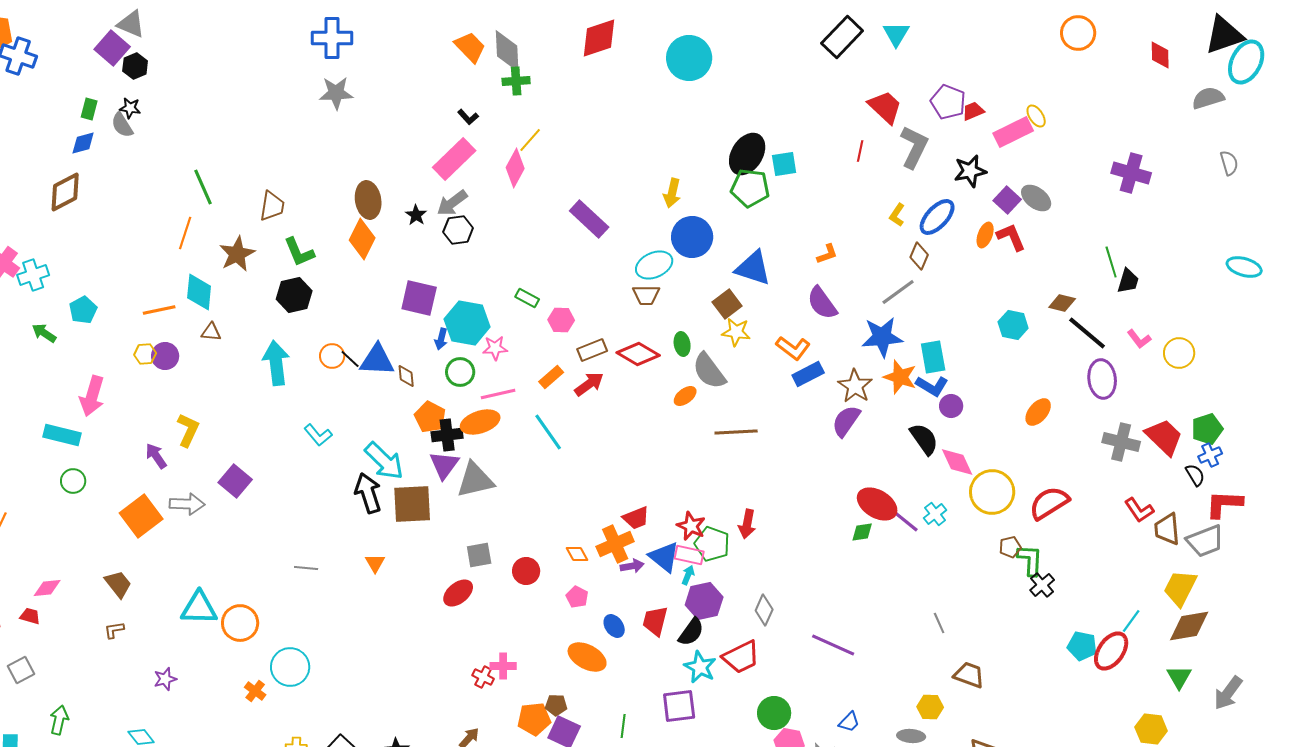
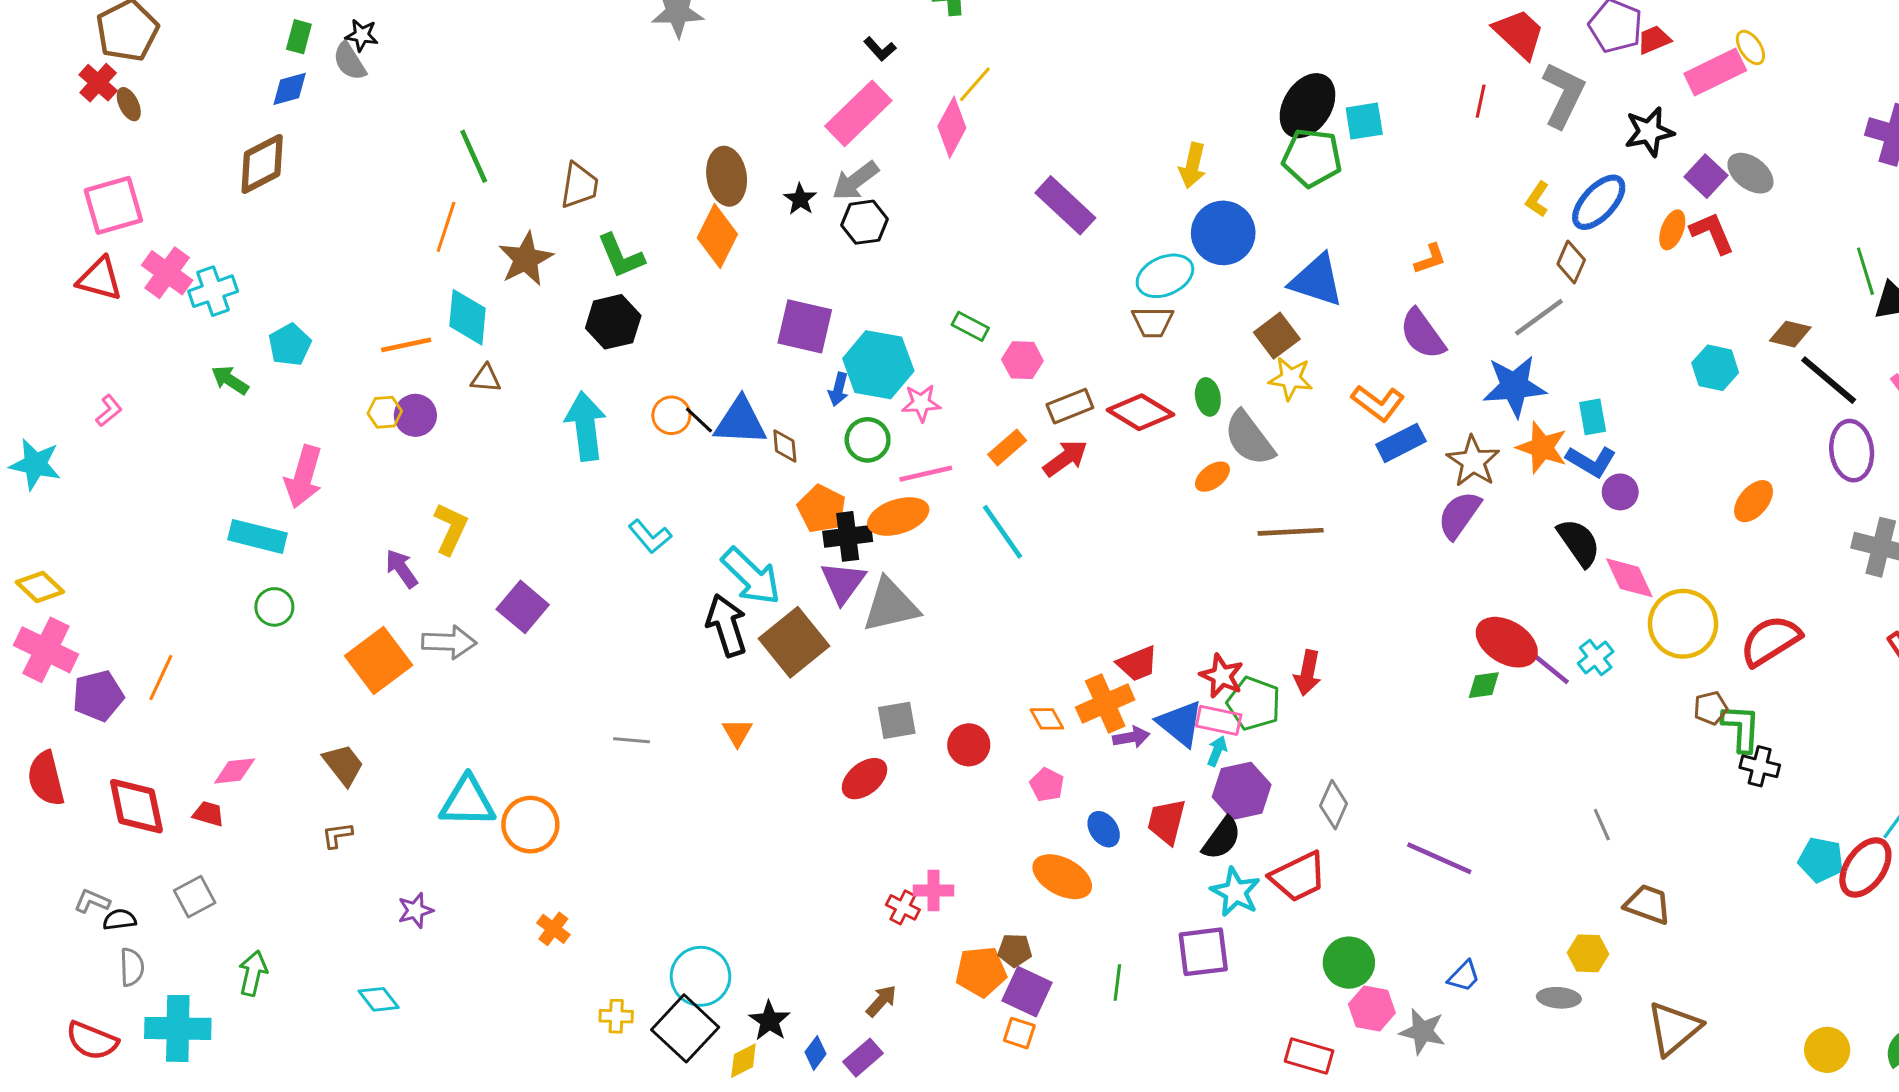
cyan rectangle: (933, 357) -> (1593, 417), size x0.7
brown square: (412, 504) -> (794, 642), turned -36
black cross: (1042, 585) -> (1760, 766), turned -35
cyan circle: (290, 667) -> (700, 976), moved

